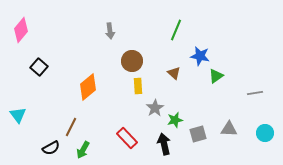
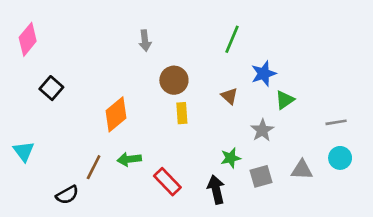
blue star: (200, 56) -> (264, 74), turned -30
gray star: (155, 108) -> (262, 130), moved
cyan circle: (265, 133) -> (340, 158), moved
green arrow: (83, 150) -> (129, 159), moved, turned 54

